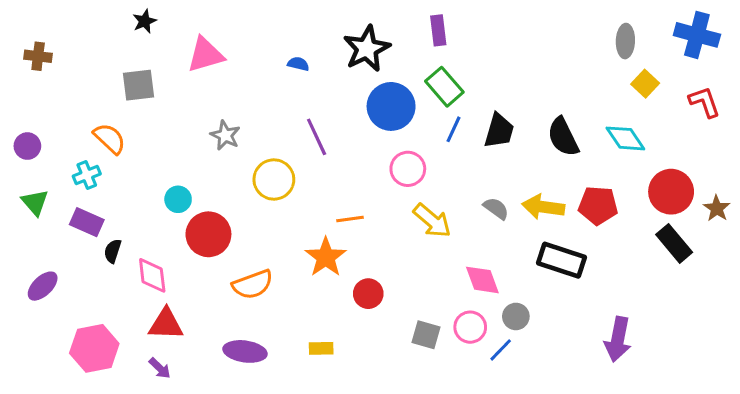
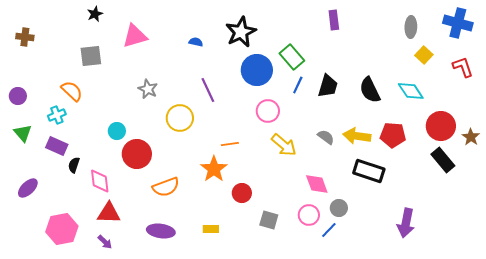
purple rectangle: (438, 30) -> (334, 20), moved
gray square: (426, 335) -> (269, 220), moved

